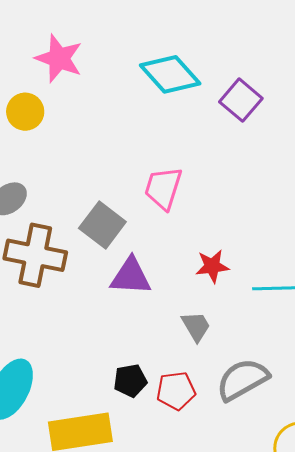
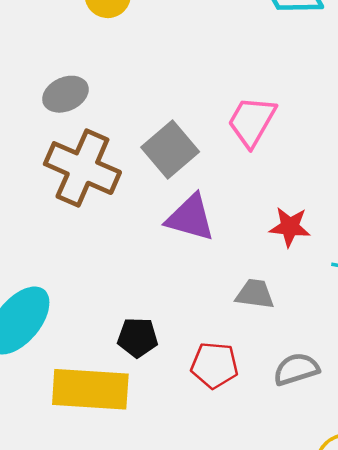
gray trapezoid: (196, 326) -> (255, 294), turned -64
gray semicircle: (242, 380) -> (296, 369), size x0.7
black pentagon: (130, 381) -> (138, 337), moved

